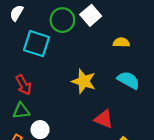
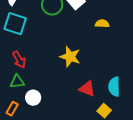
cyan square: (37, 44) -> (15, 24), moved
cyan semicircle: (128, 80) -> (114, 87), moved, turned -120

